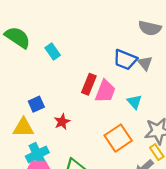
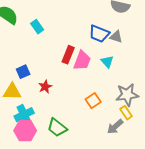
gray triangle: (145, 63) -> (116, 37), turned -32
cyan triangle: (135, 102) -> (107, 62), moved
orange square: (118, 138) -> (93, 101), size x0.7

